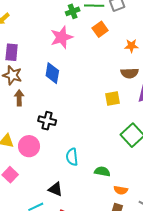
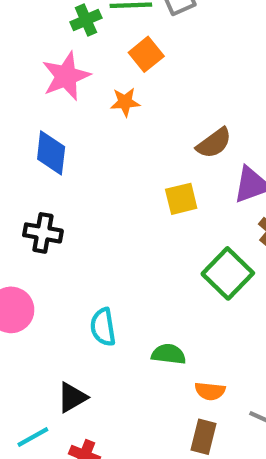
orange star: (131, 46) -> (125, 102), moved
brown semicircle: (130, 73) -> (214, 143), turned -30
black cross: (47, 121) -> (43, 233), moved
black triangle: (55, 189) -> (72, 397), turned -49

